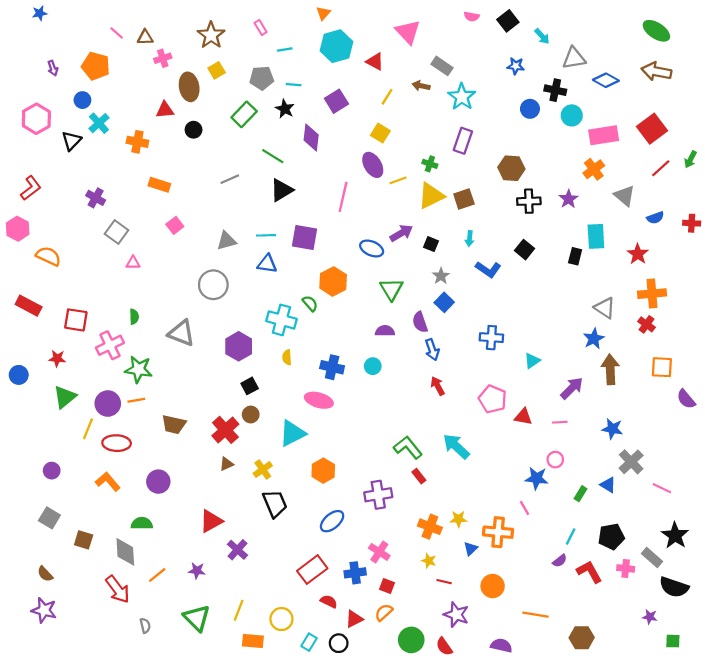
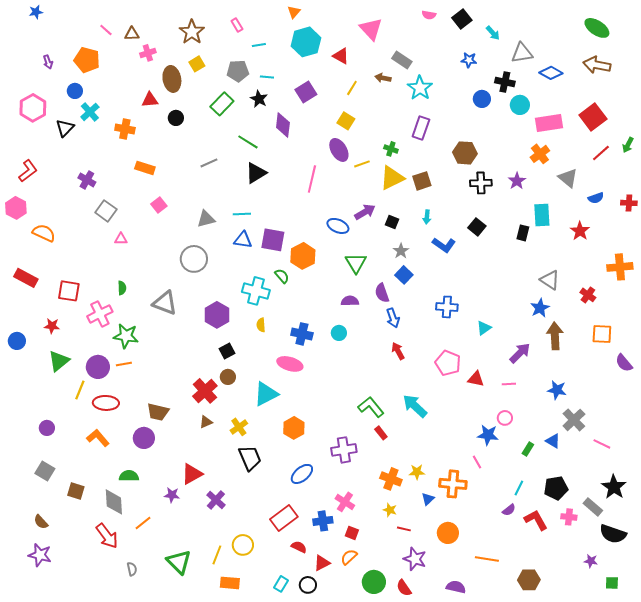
purple square: (305, 237) -> (273, 240), moved
orange cross: (652, 294) -> (620, 267), moved
brown trapezoid: (174, 424) -> (158, 412), moved
purple star: (197, 571) -> (172, 495), moved
yellow circle: (281, 619) -> (243, 545), moved

